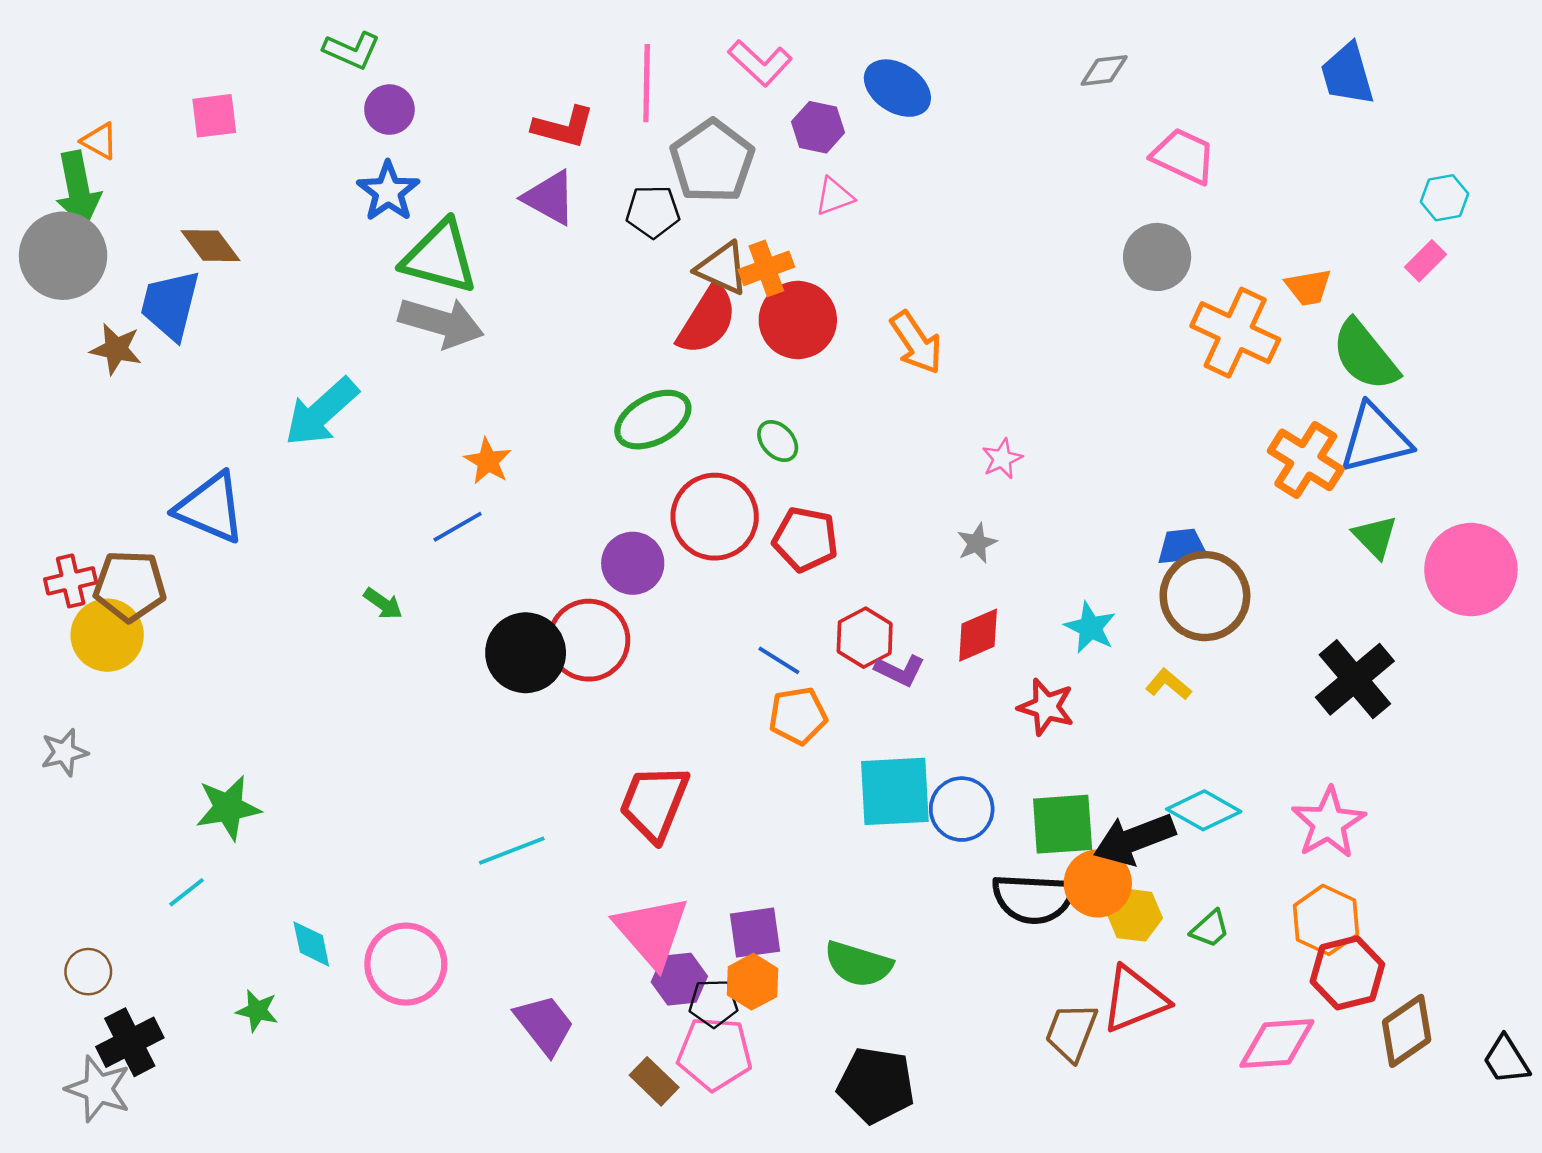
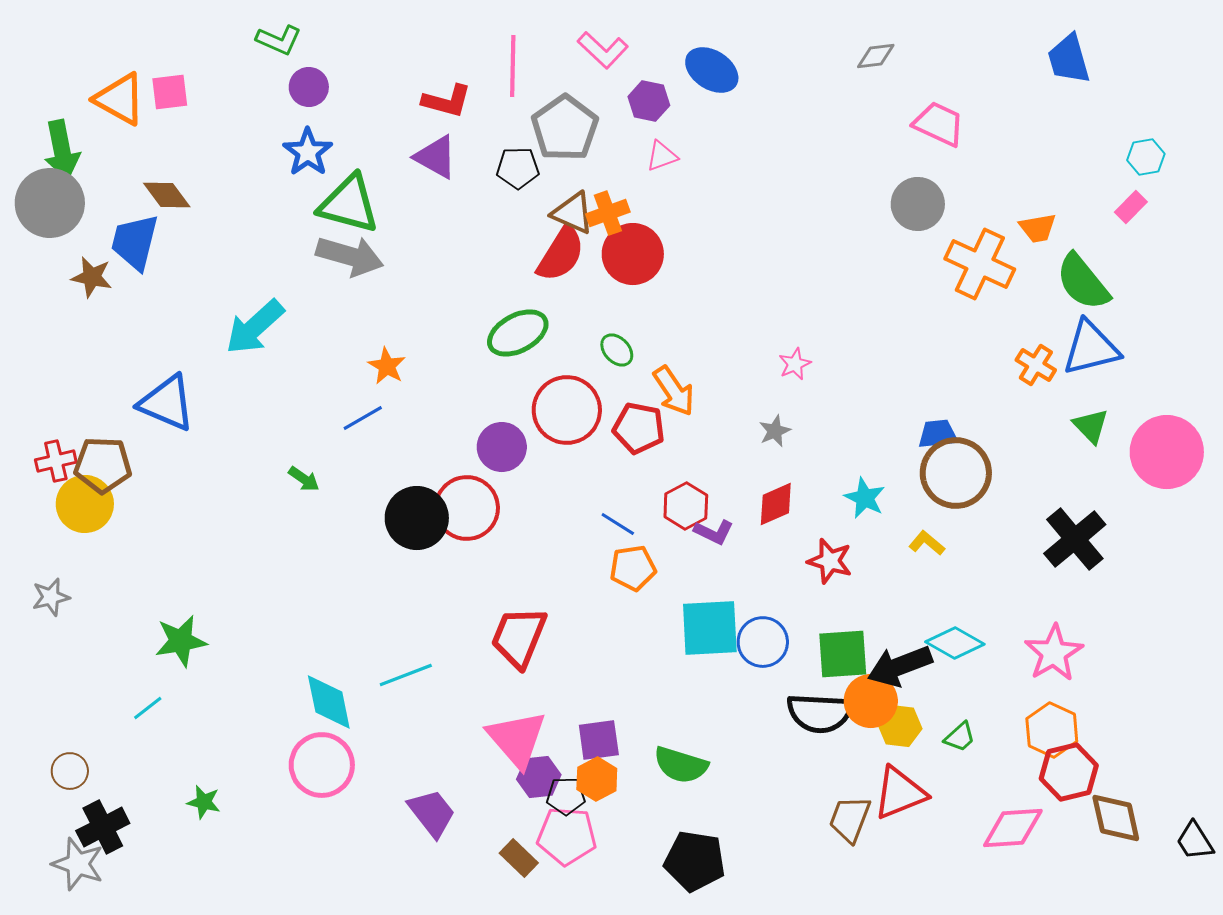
orange triangle: (100, 141) -> (120, 99), moved, size x1.8
orange arrow: (916, 343) -> (674, 391), moved
orange cross: (1306, 460) -> (1036, 365), size x0.7
cyan diamond: (311, 944) -> (329, 702), moved, size x1.5
brown diamond: (1407, 1031) -> (1116, 818), turned -68

